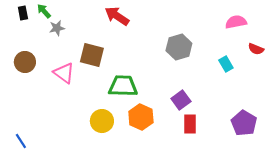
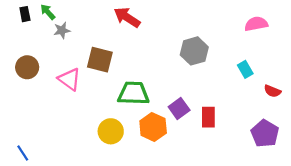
red semicircle: (256, 49) -> (272, 91), moved
purple square: (181, 100) -> (179, 109), moved
red rectangle: (190, 124) -> (208, 117), moved

